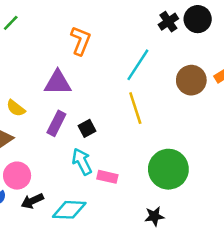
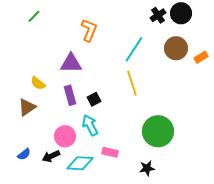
brown circle: (191, 80) -> (176, 48), moved
purple rectangle: (56, 123) -> (70, 95), turned -42
pink circle: (17, 176) -> (65, 136), moved
pink rectangle: (107, 177) -> (110, 152), moved

